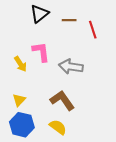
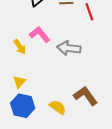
pink L-shape: (41, 52) -> (40, 34), turned -30
brown L-shape: (62, 100) -> (86, 96), moved

